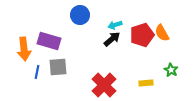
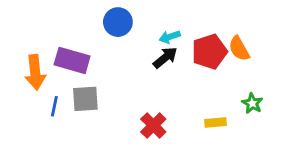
red cross: (104, 85) -> (153, 125), size x0.7

